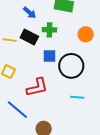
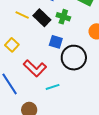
red L-shape: (37, 87) -> (35, 68), turned 40
cyan line: (77, 97) -> (53, 87), moved, turned -40

